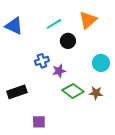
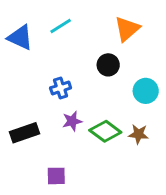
cyan line: (54, 24) -> (61, 26), moved
black circle: (68, 41) -> (108, 65), moved
purple star: (59, 71) -> (72, 121), moved

